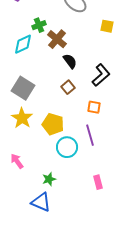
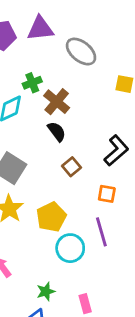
black semicircle: (70, 61) -> (57, 132), moved
yellow pentagon: (53, 124) -> (51, 217), turned 30
pink rectangle: (98, 182) -> (85, 304), moved

